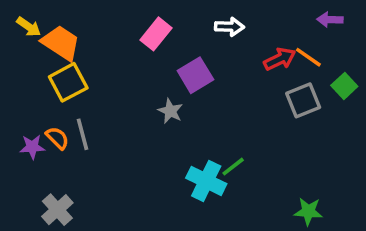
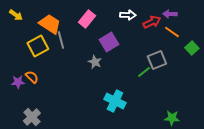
purple arrow: (330, 20) -> (170, 14), moved
orange trapezoid: (61, 43) -> (50, 24), moved
red arrow: (280, 59) -> (152, 22), moved
gray square: (303, 100) -> (157, 60), moved
gray line: (82, 134) -> (61, 40), moved
green line: (233, 167) -> (144, 72), moved

